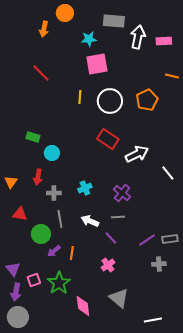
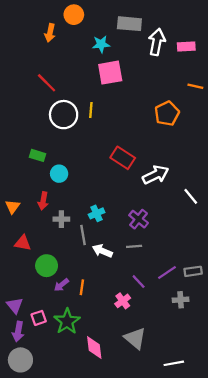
white circle: (110, 101) -> (64, 115), moved
gray line: (60, 219) -> (83, 235), moved
purple line: (111, 238) -> (139, 282), moved

